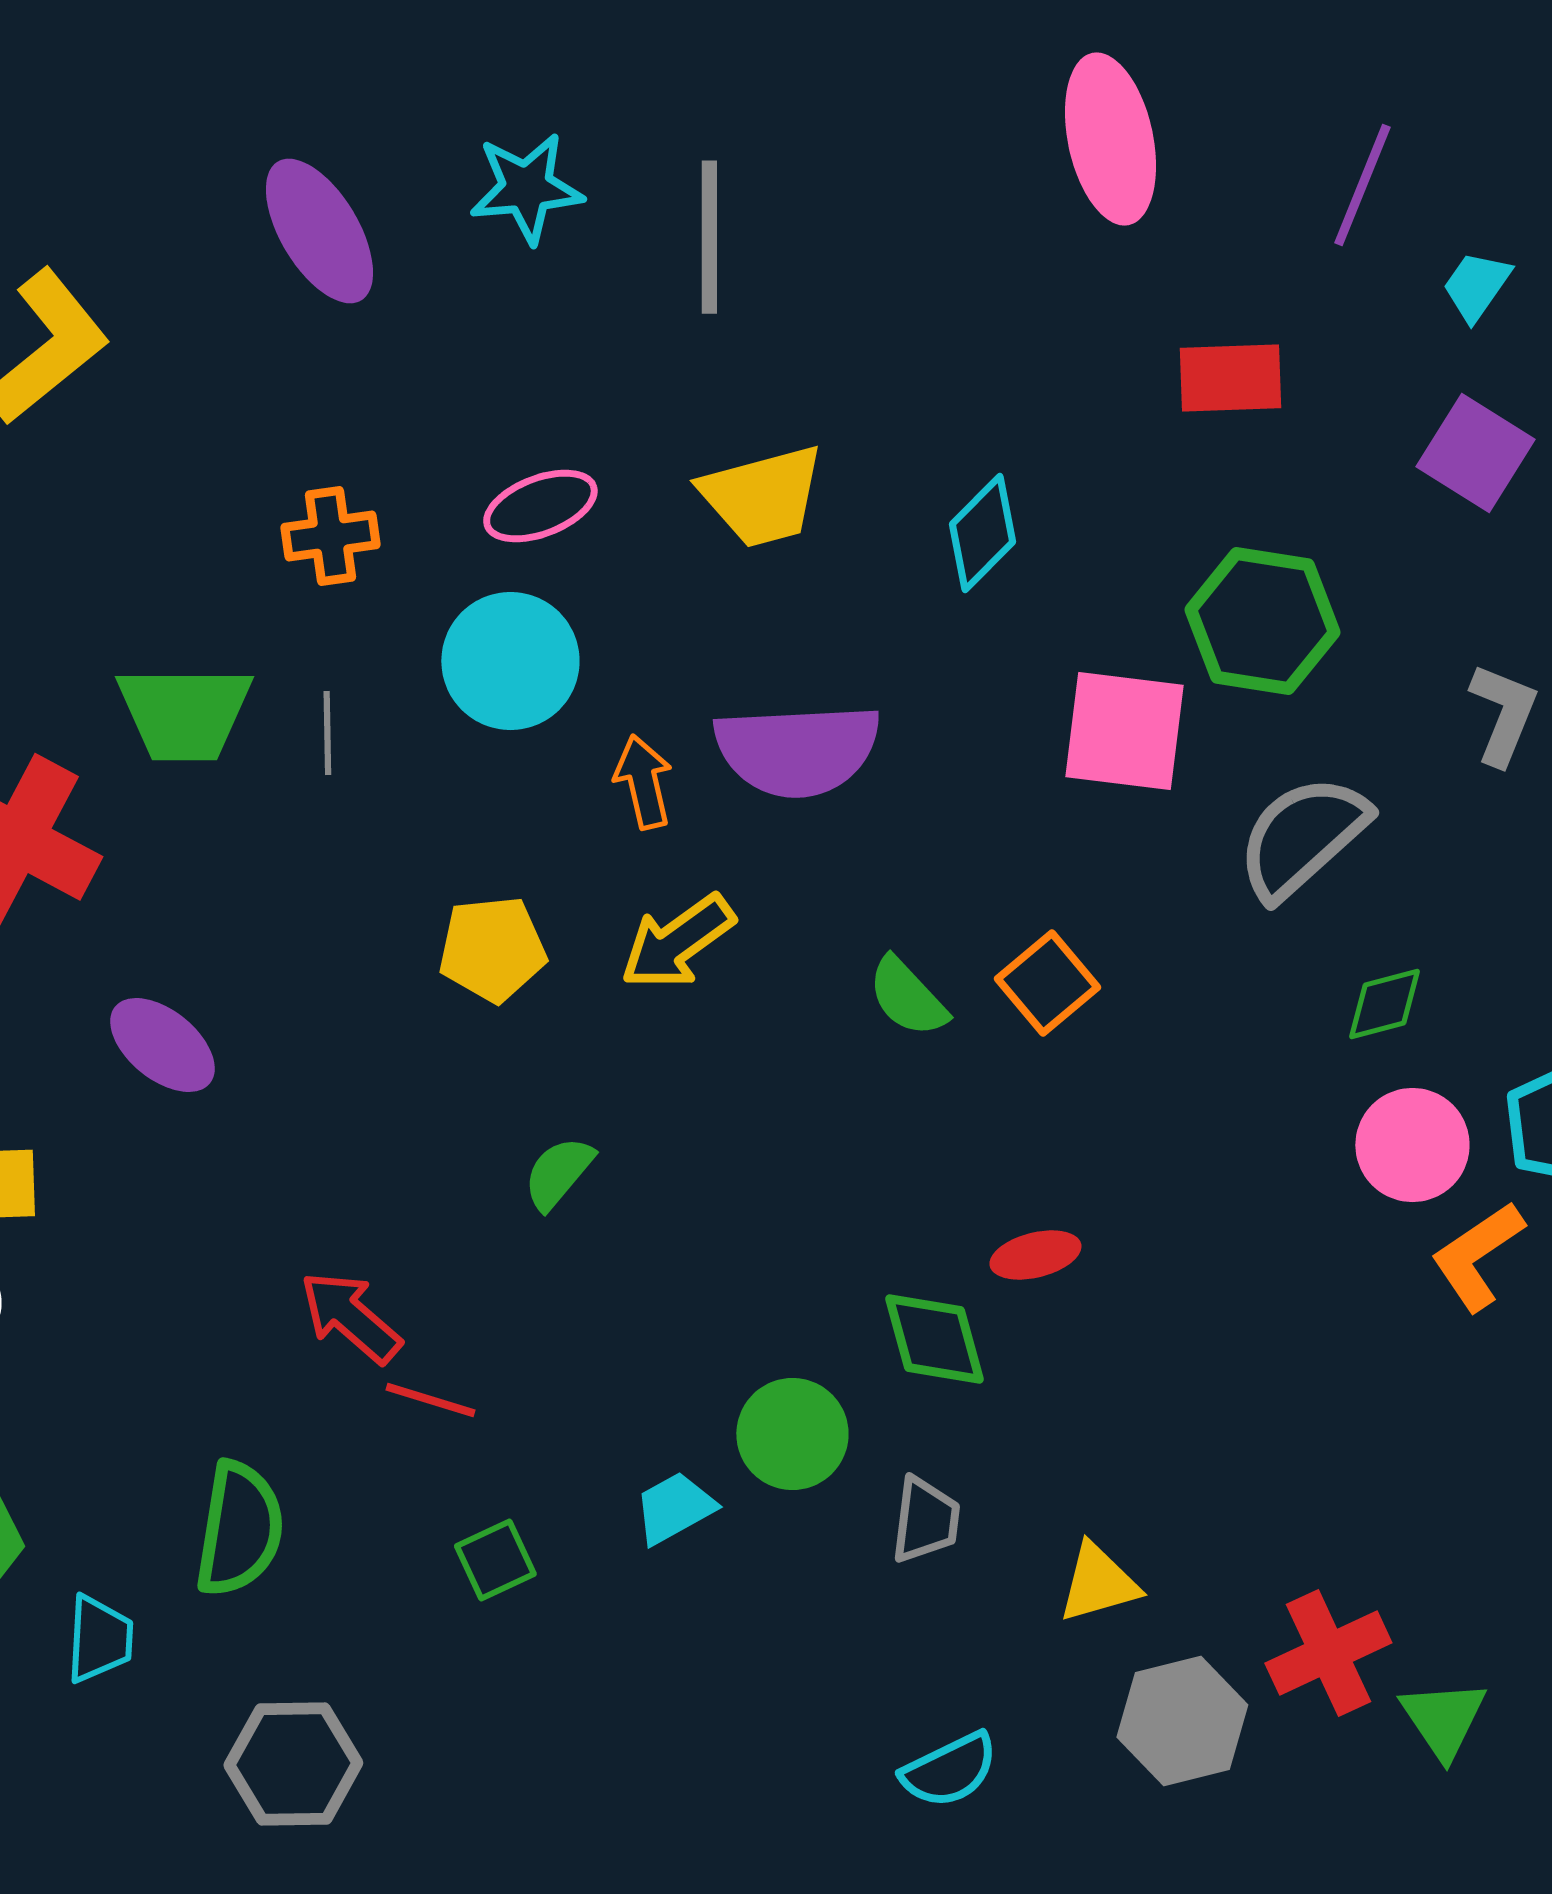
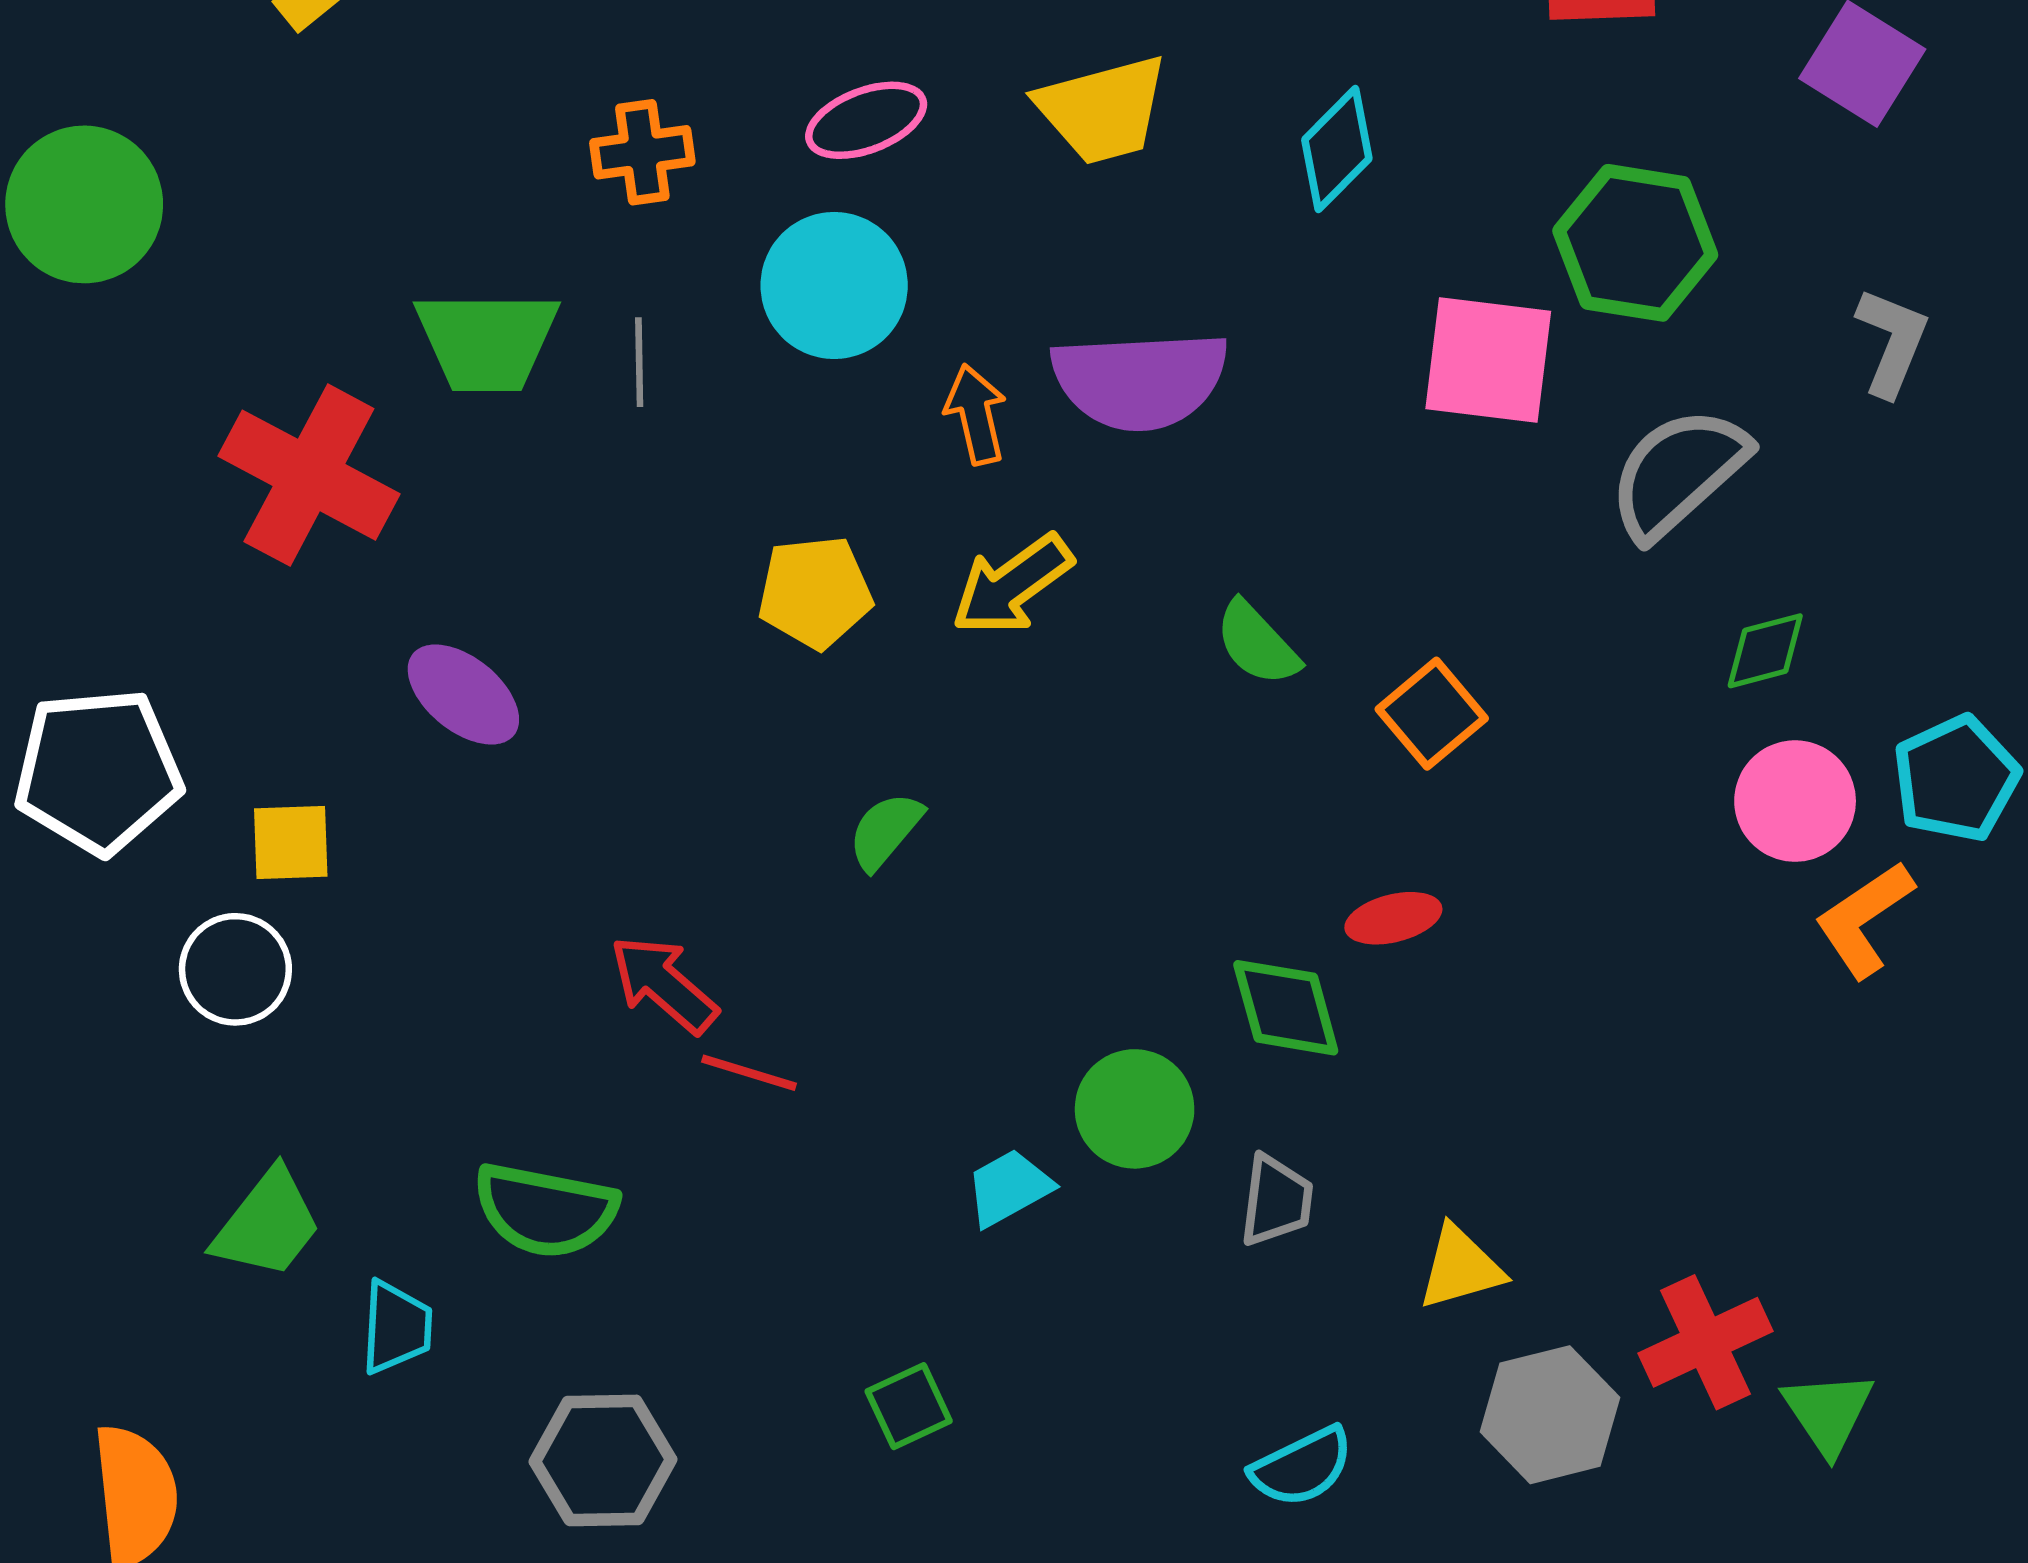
orange square: (1047, 983) -> (1432, 714), moved
green semicircle: (239, 1529) -> (545, 1210), turned 92
green square: (495, 1560) -> (909, 1406), moved

